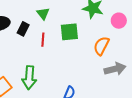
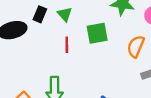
black rectangle: (23, 29) -> (40, 14), moved

